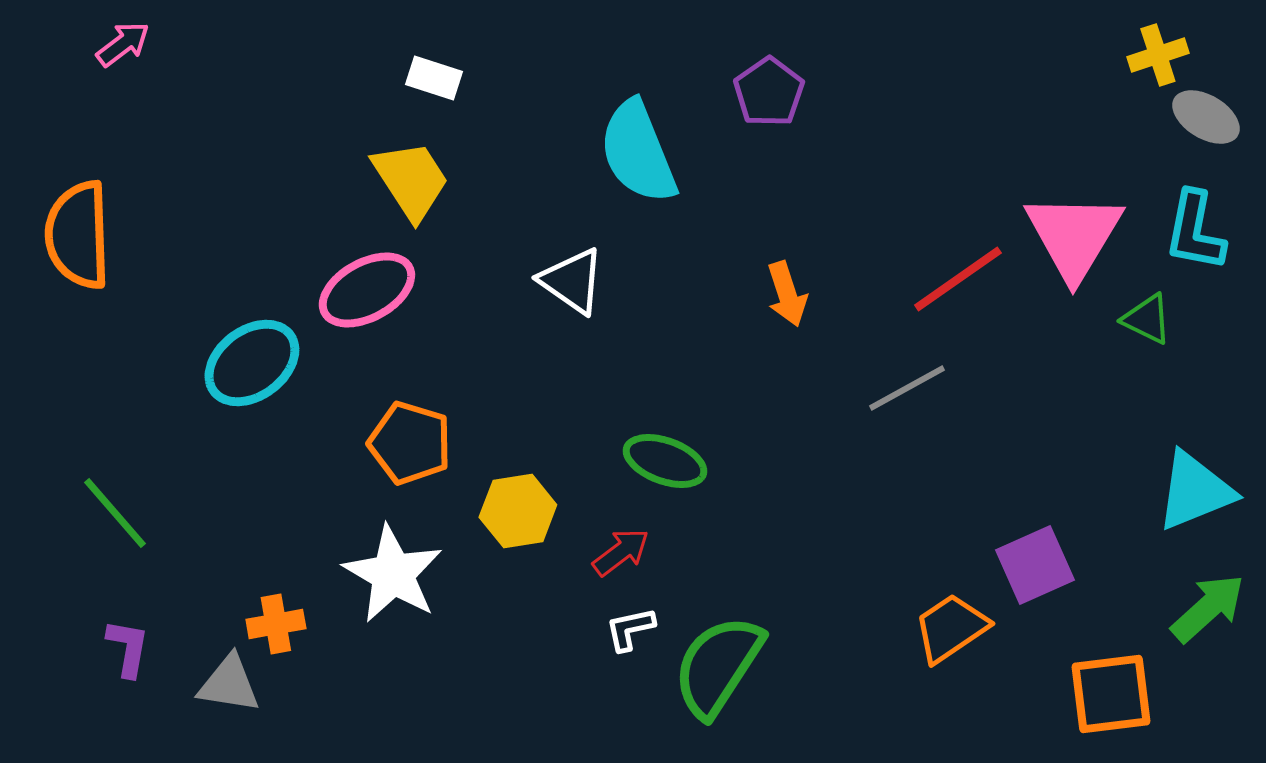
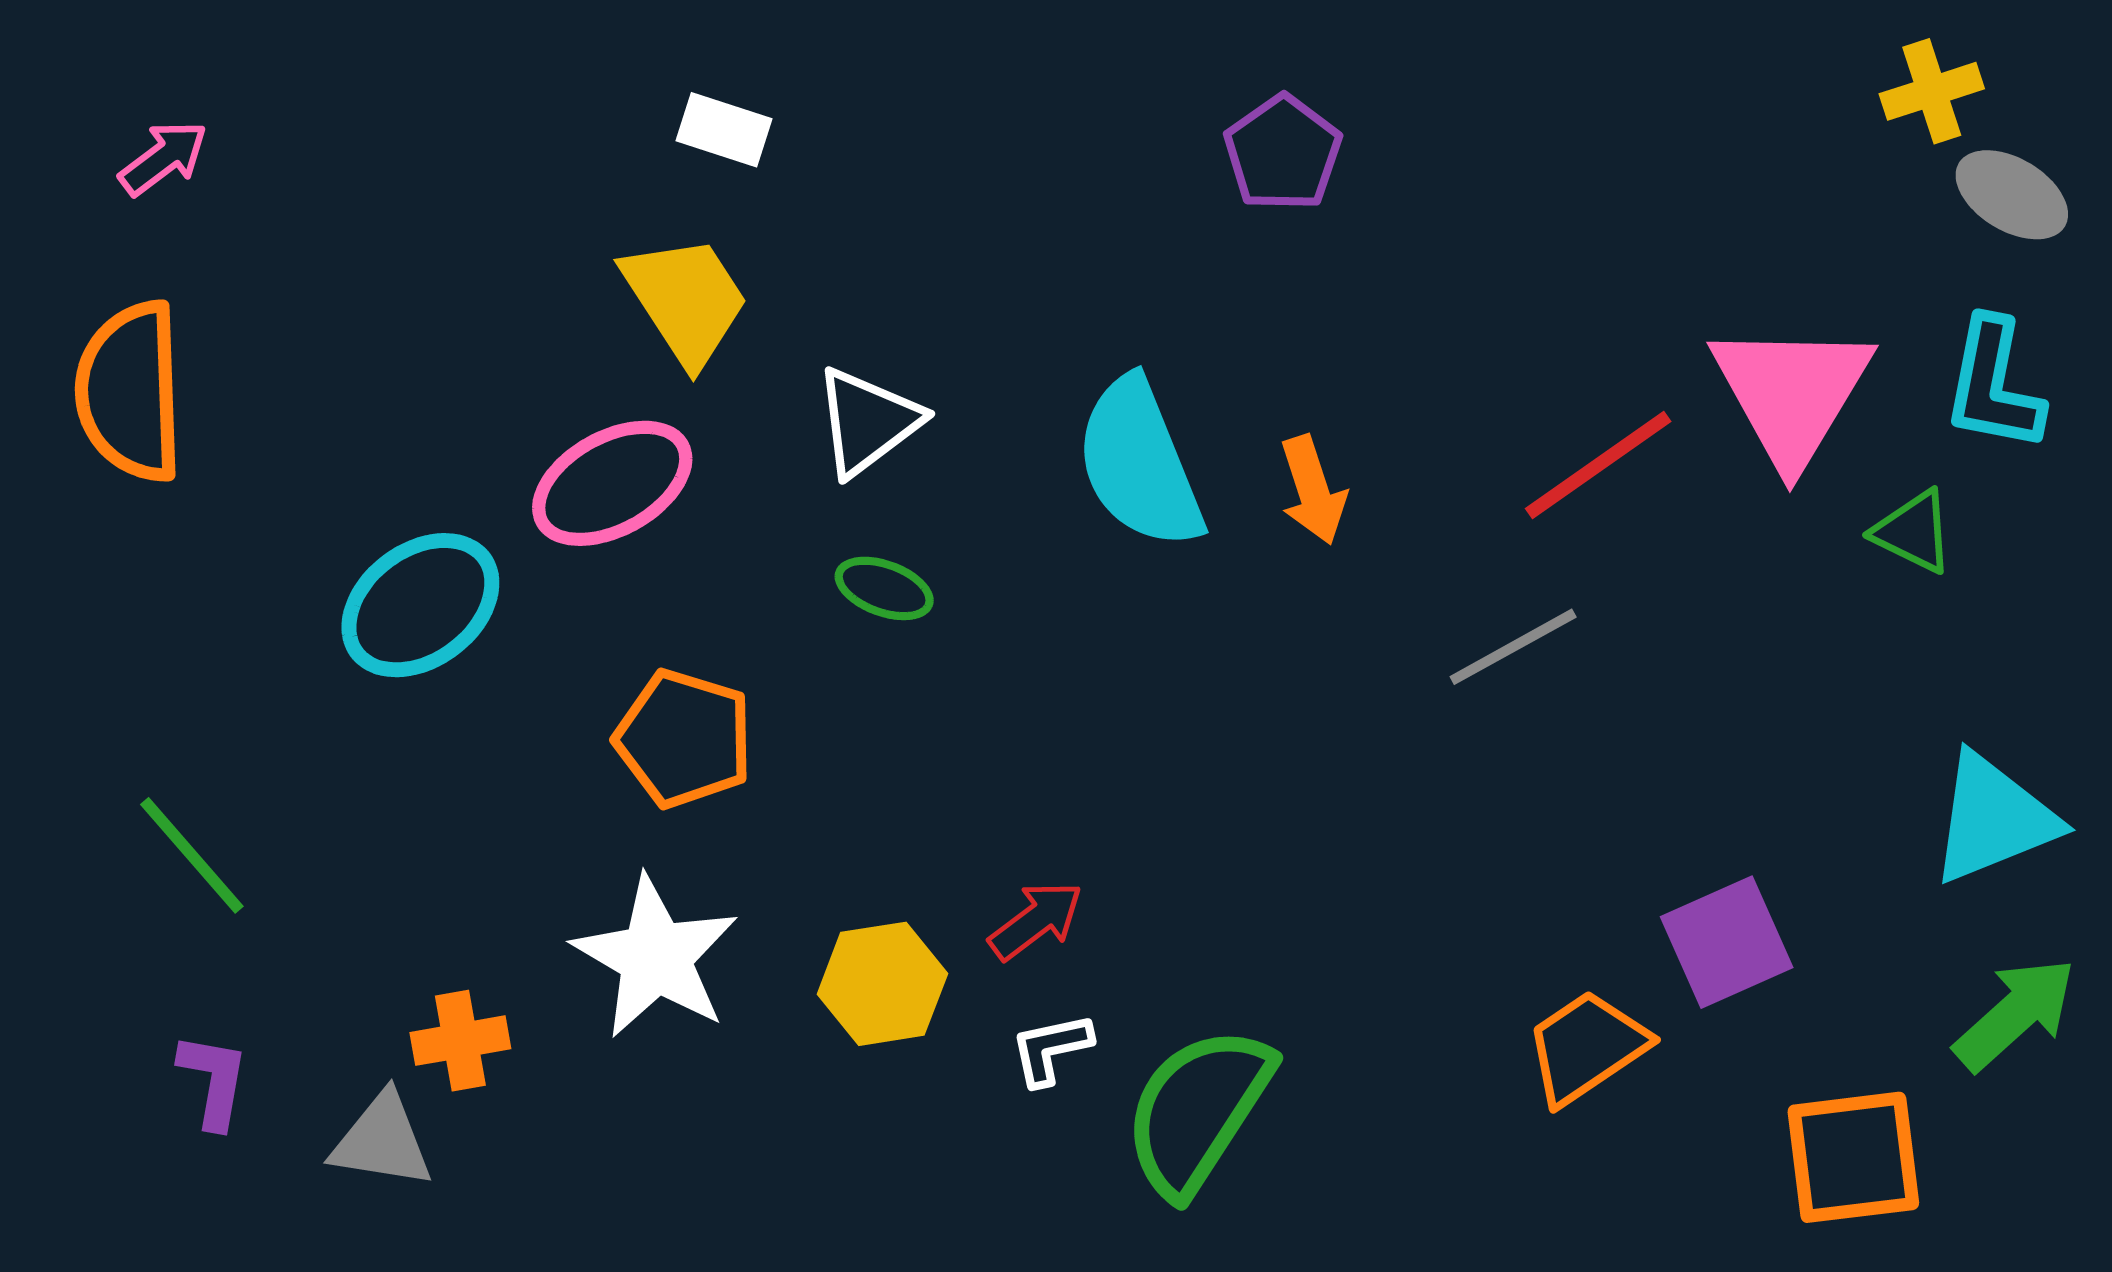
pink arrow: (123, 44) -> (163, 158), moved
cyan semicircle: (638, 152) -> (1139, 463), moved
white triangle: (572, 281) -> (867, 422), moved, turned 48
green ellipse: (665, 461) -> (884, 588), moved, size x0.7
yellow hexagon: (518, 511) -> (882, 984), moved

